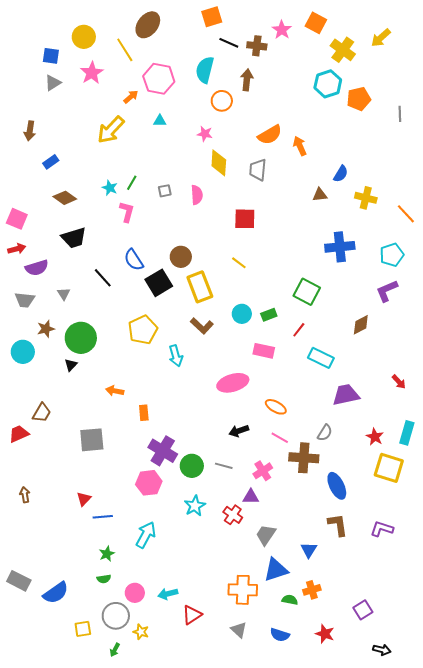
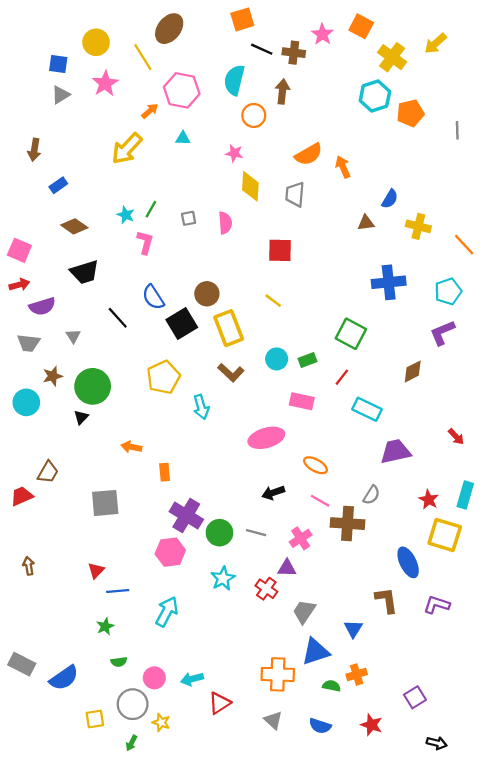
blue ellipse: (337, 486) -> (408, 562), moved
green star: (107, 554) -> (105, 626), moved

